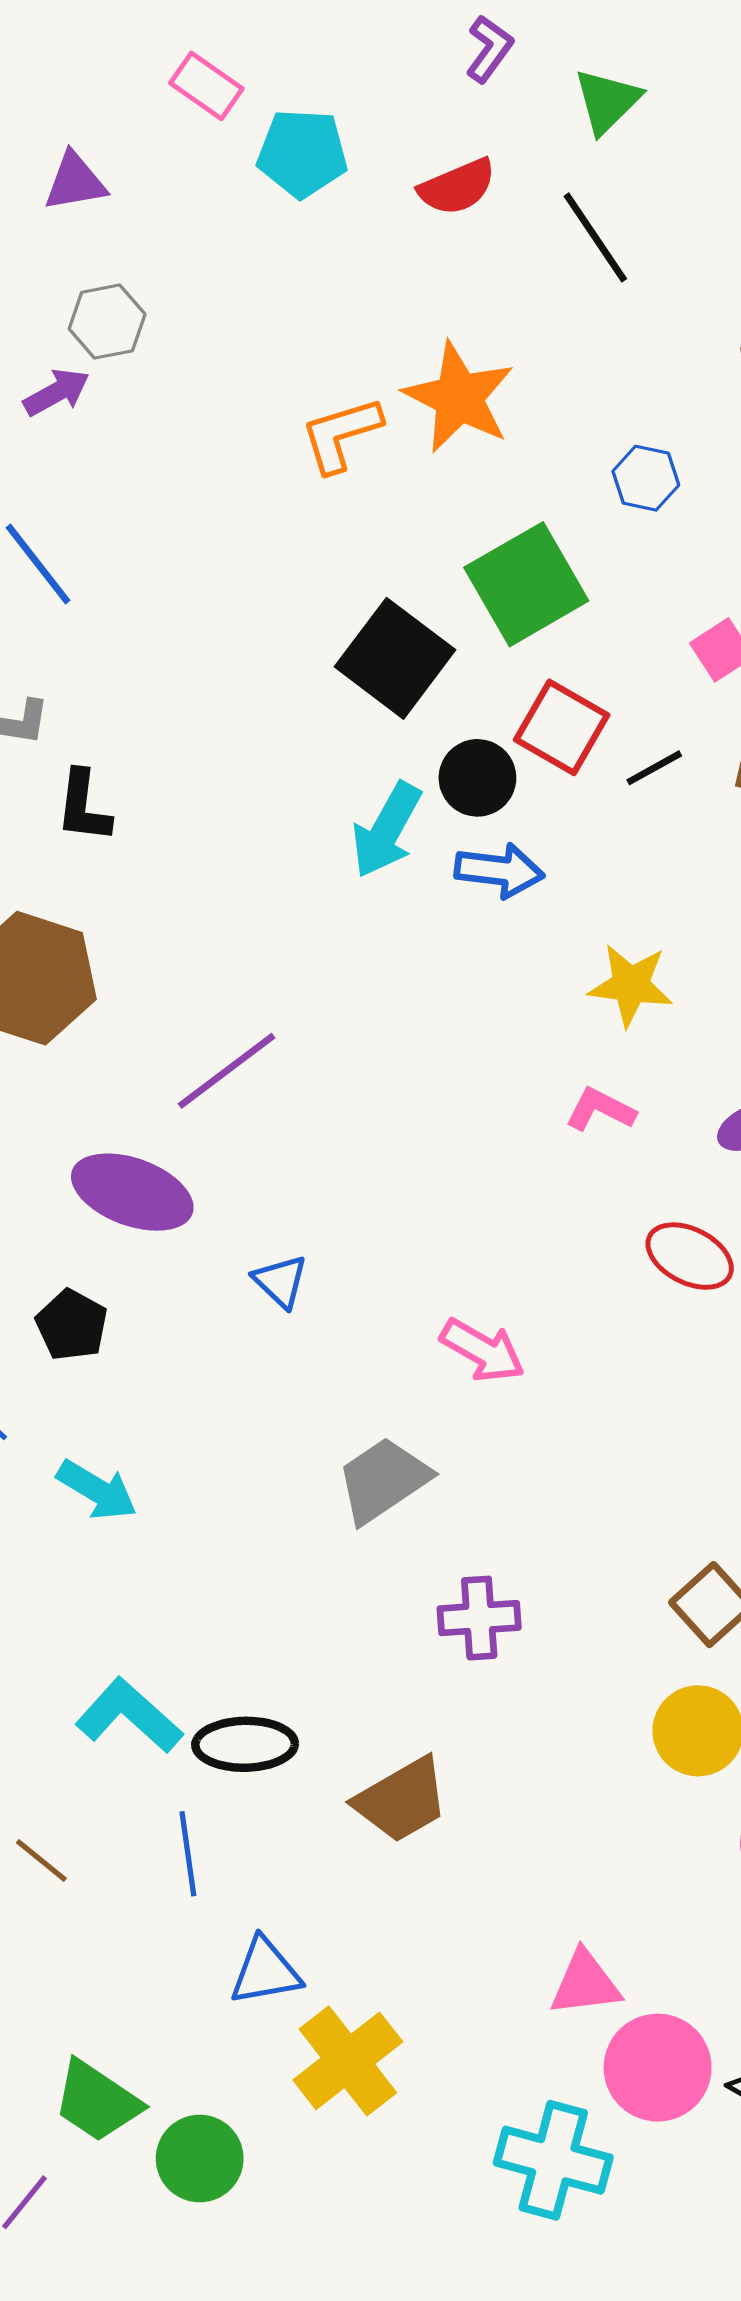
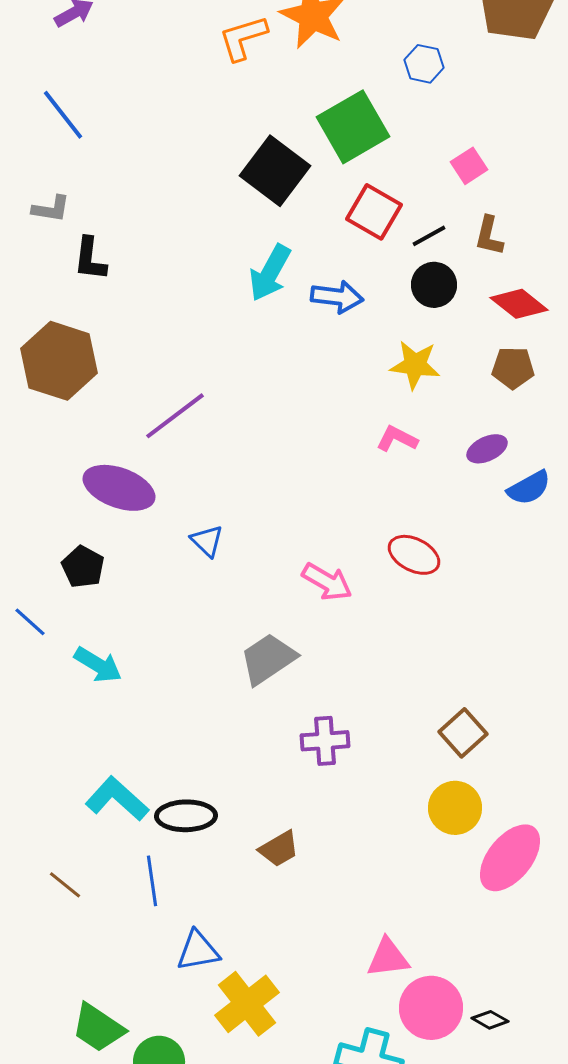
black circle: (477, 778) -> (434, 285), moved
red ellipse: (690, 1256) -> (414, 555), moved
brown trapezoid: (402, 1800) -> (279, 849), size x0.7

